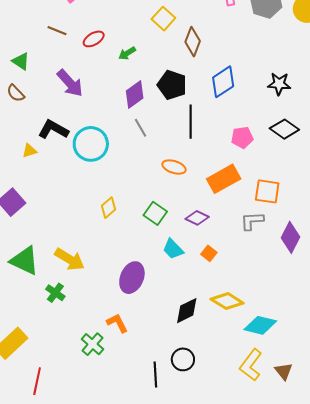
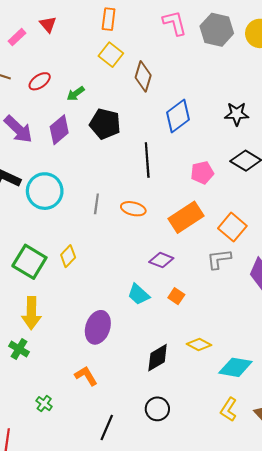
black pentagon: (172, 85) -> (105, 124), moved
purple diamond: (135, 95) -> (59, 130), moved
gray line: (140, 128) -> (96, 204), moved, turned 42
orange square: (267, 191) -> (232, 227), turned 36
green square: (155, 213) -> (29, 262), moved, size x1.4
yellow arrow: (70, 259) -> (31, 313), turned 64
yellow diamond: (227, 301) -> (199, 345), size x0.7
green cross: (92, 344) -> (44, 404), moved, size x0.7
yellow L-shape: (251, 365) -> (229, 409), size x0.7
black line: (155, 374) -> (107, 427), moved, turned 30

